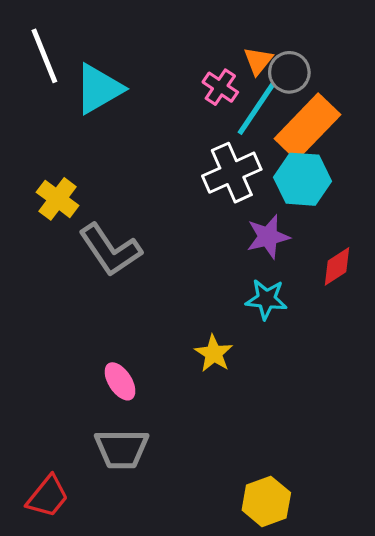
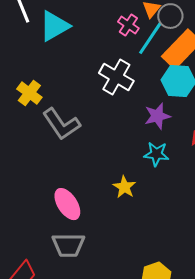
white cross: (232, 173) -> (116, 77), moved, turned -36
pink ellipse: (120, 381) -> (67, 204), size x1.4

